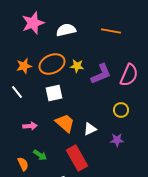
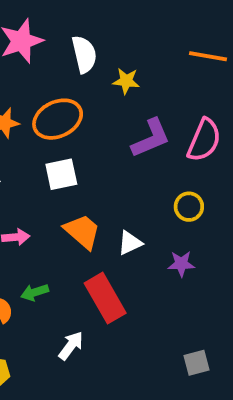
white semicircle: (66, 30) -> (84, 54), turned 90
orange line: (111, 31) -> (208, 56), moved
yellow star: (77, 66) -> (126, 81), moved
green arrow: (40, 155) -> (35, 292), turned 128

